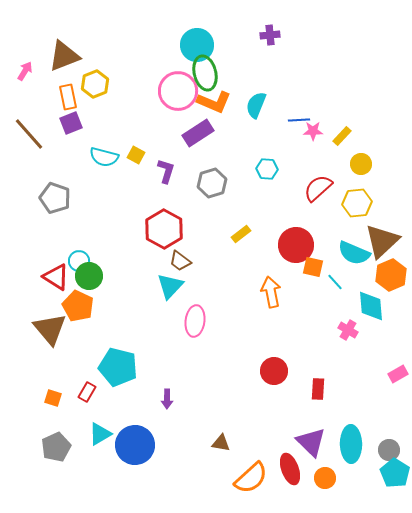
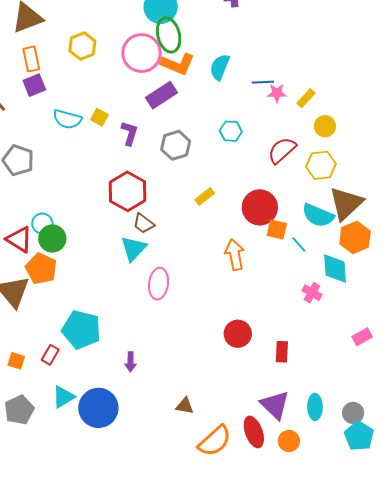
yellow hexagon: (95, 84) -> (82, 46), moved
cyan ellipse: (351, 444) -> (315, 407), size x0.7

